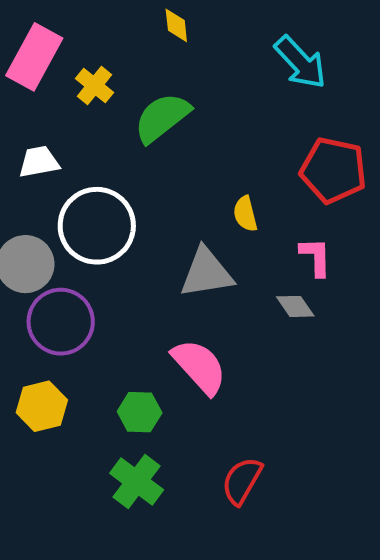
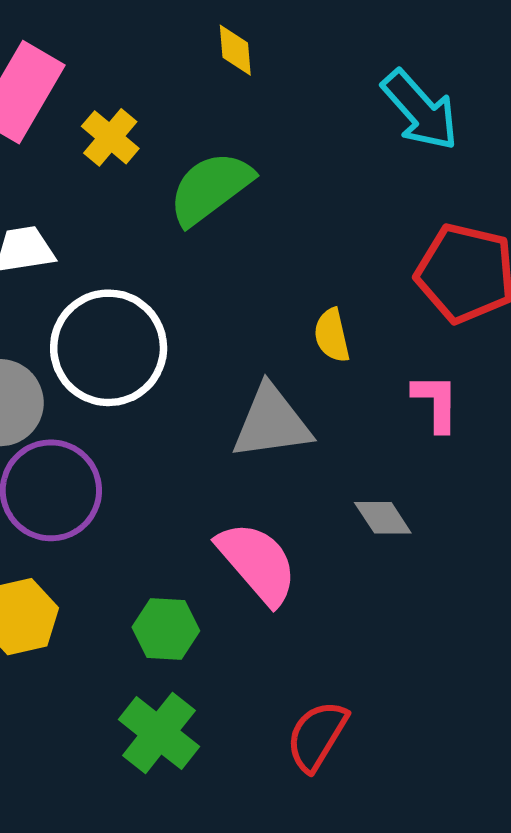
gray diamond: (295, 306) -> (383, 518), moved

